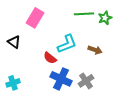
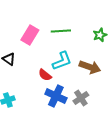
green line: (84, 14) -> (61, 31), moved
brown arrow: (95, 50) -> (90, 67), size x1.5

